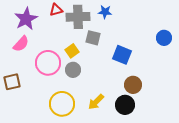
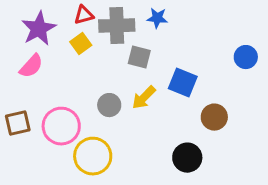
yellow square: (72, 51) -> (81, 44), moved
pink circle: (48, 63) -> (61, 126), moved
brown circle: (133, 85) -> (214, 117), moved
yellow arrow: (96, 102) -> (144, 98), moved

